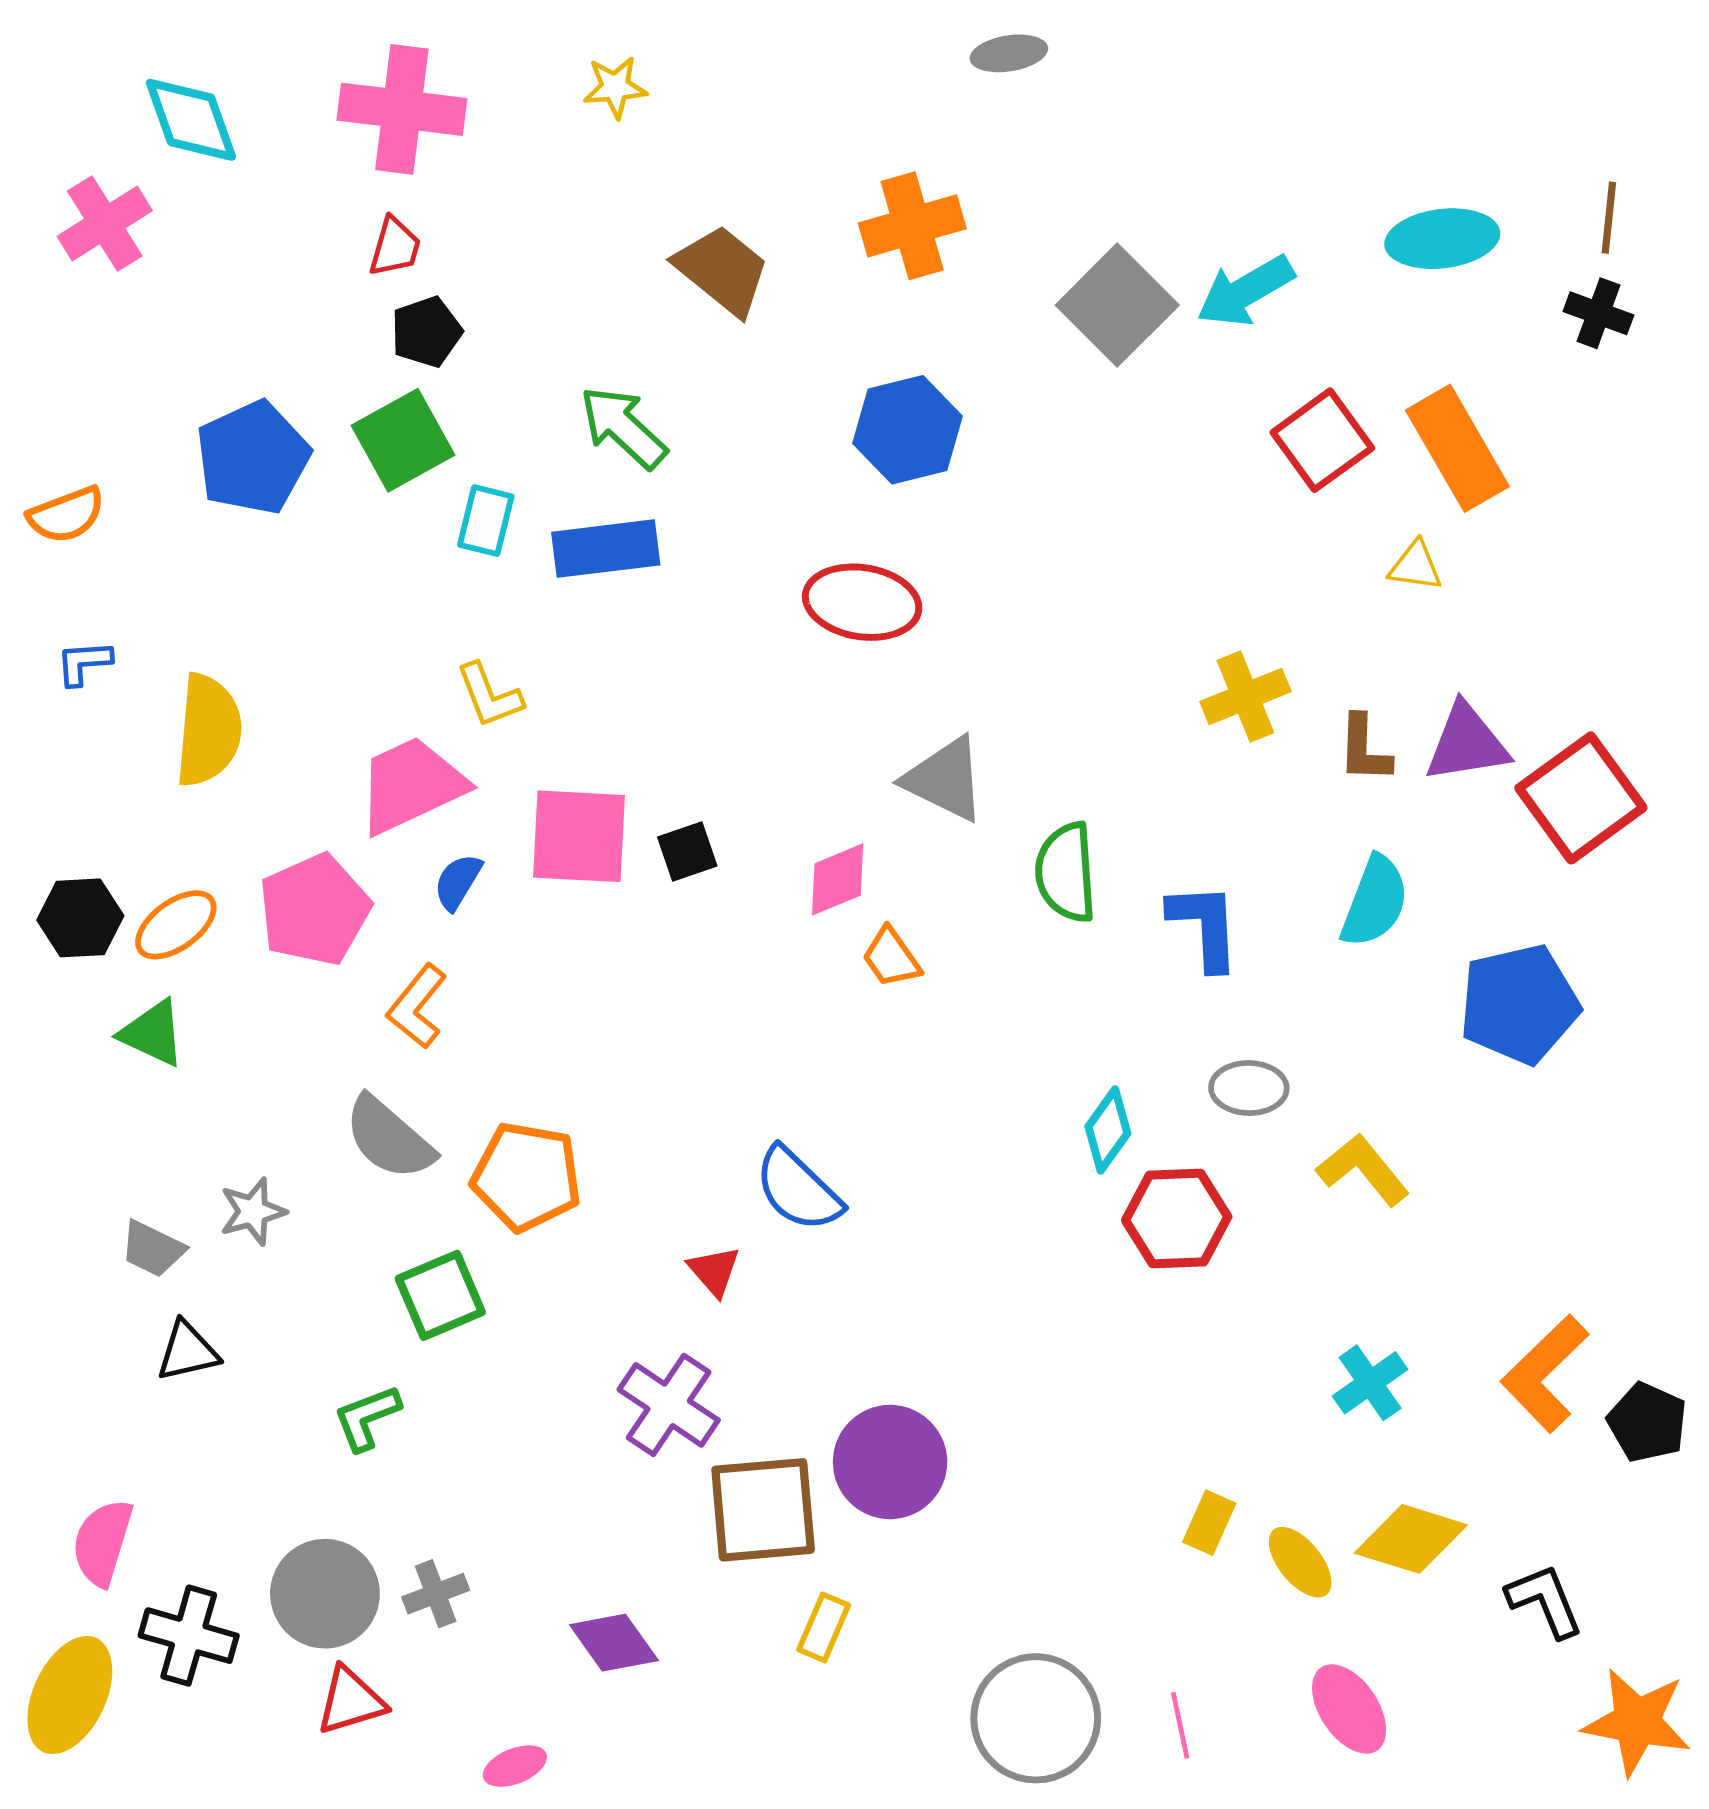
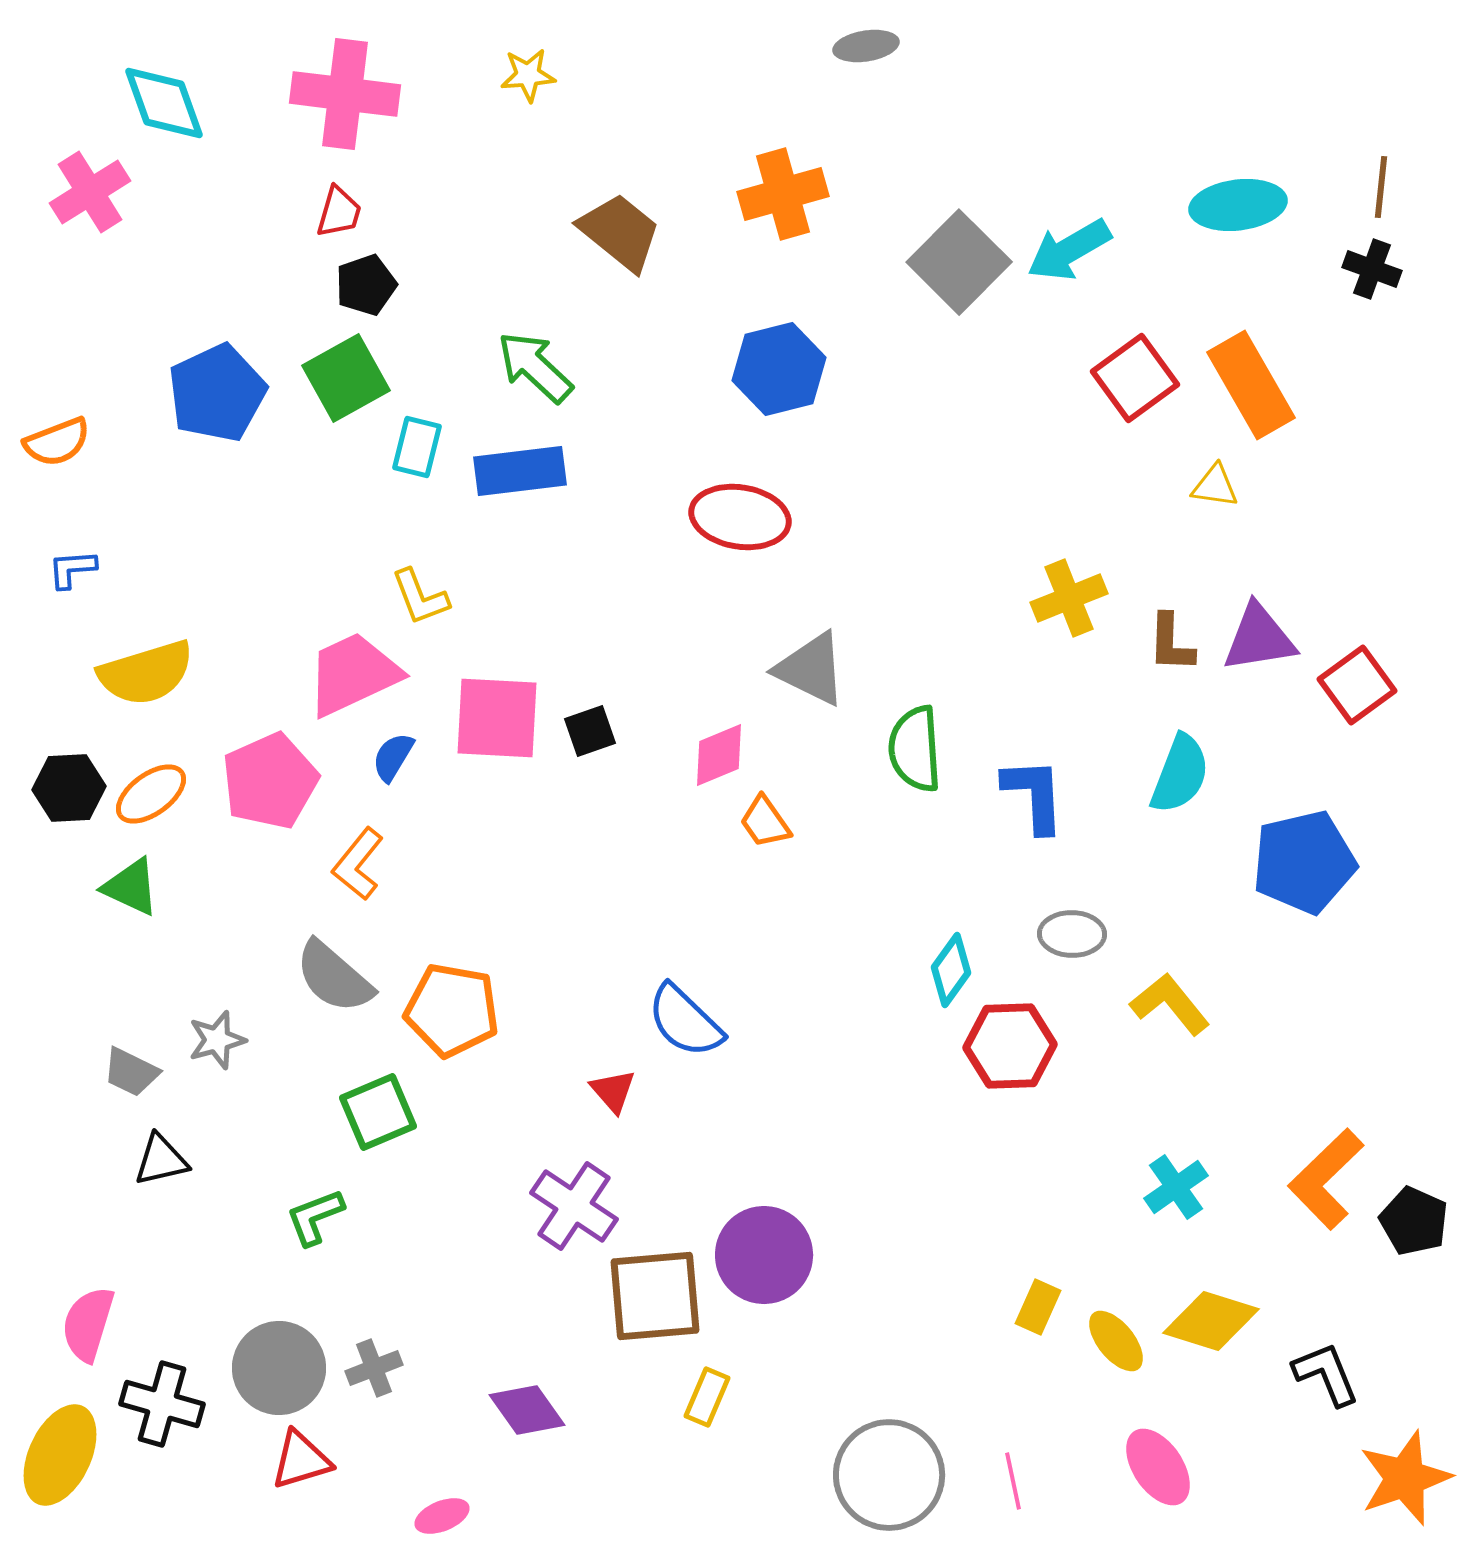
yellow semicircle: (208, 730) -> (146, 673), moved, turned 68
red square: (1581, 798) -> (1357, 685), size x0.7
orange star: (1637, 1722) -> (1405, 1478), turned -30

